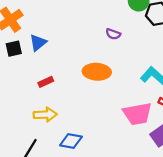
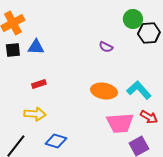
blue triangle: (38, 43) -> (36, 47), turned 36
orange ellipse: (97, 72) -> (104, 91), moved

